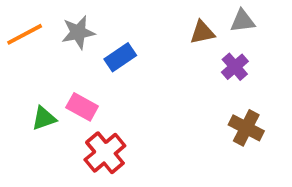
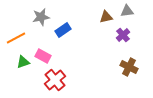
orange line: (25, 34) -> (16, 38), moved

